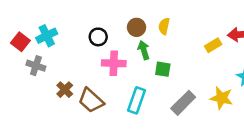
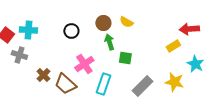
yellow semicircle: (164, 26) -> (126, 22), turned -72
cyan cross: (47, 36) -> (28, 30), turned 30
yellow rectangle: (213, 45) -> (173, 46), moved
pink cross: (114, 63) -> (84, 64), moved, turned -36

